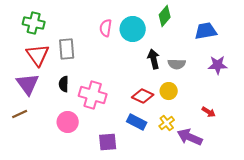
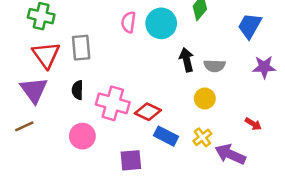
blue trapezoid: (206, 31) -> (250, 26), turned -50
red diamond: (143, 96) -> (148, 112), moved

